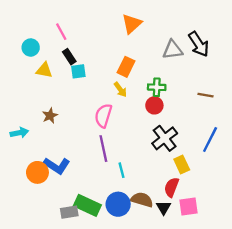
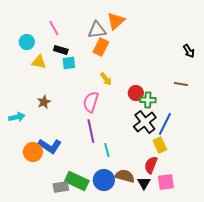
black arrow: (199, 44) -> (189, 51), moved, size x0.6
gray triangle: (173, 50) -> (97, 30), moved
black rectangle: (69, 57) -> (61, 50), turned -40
orange rectangle: (126, 67) -> (101, 47), moved
green cross: (157, 87) -> (148, 100), moved
blue line: (210, 139) -> (165, 124), moved

